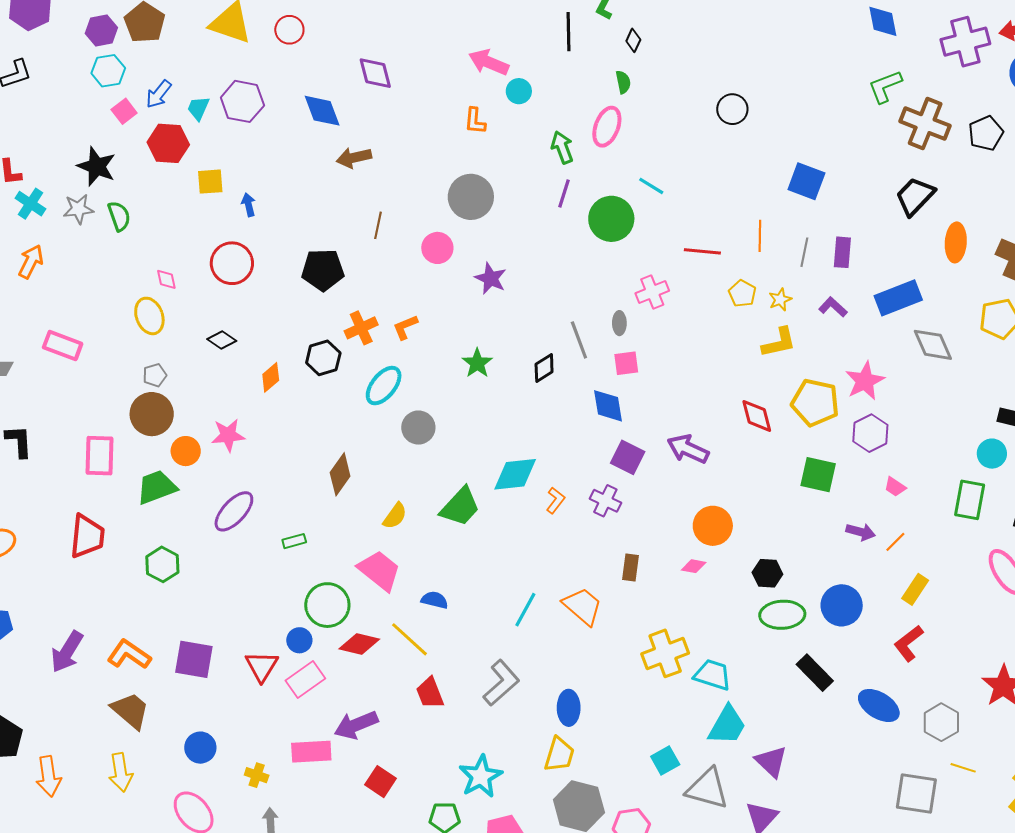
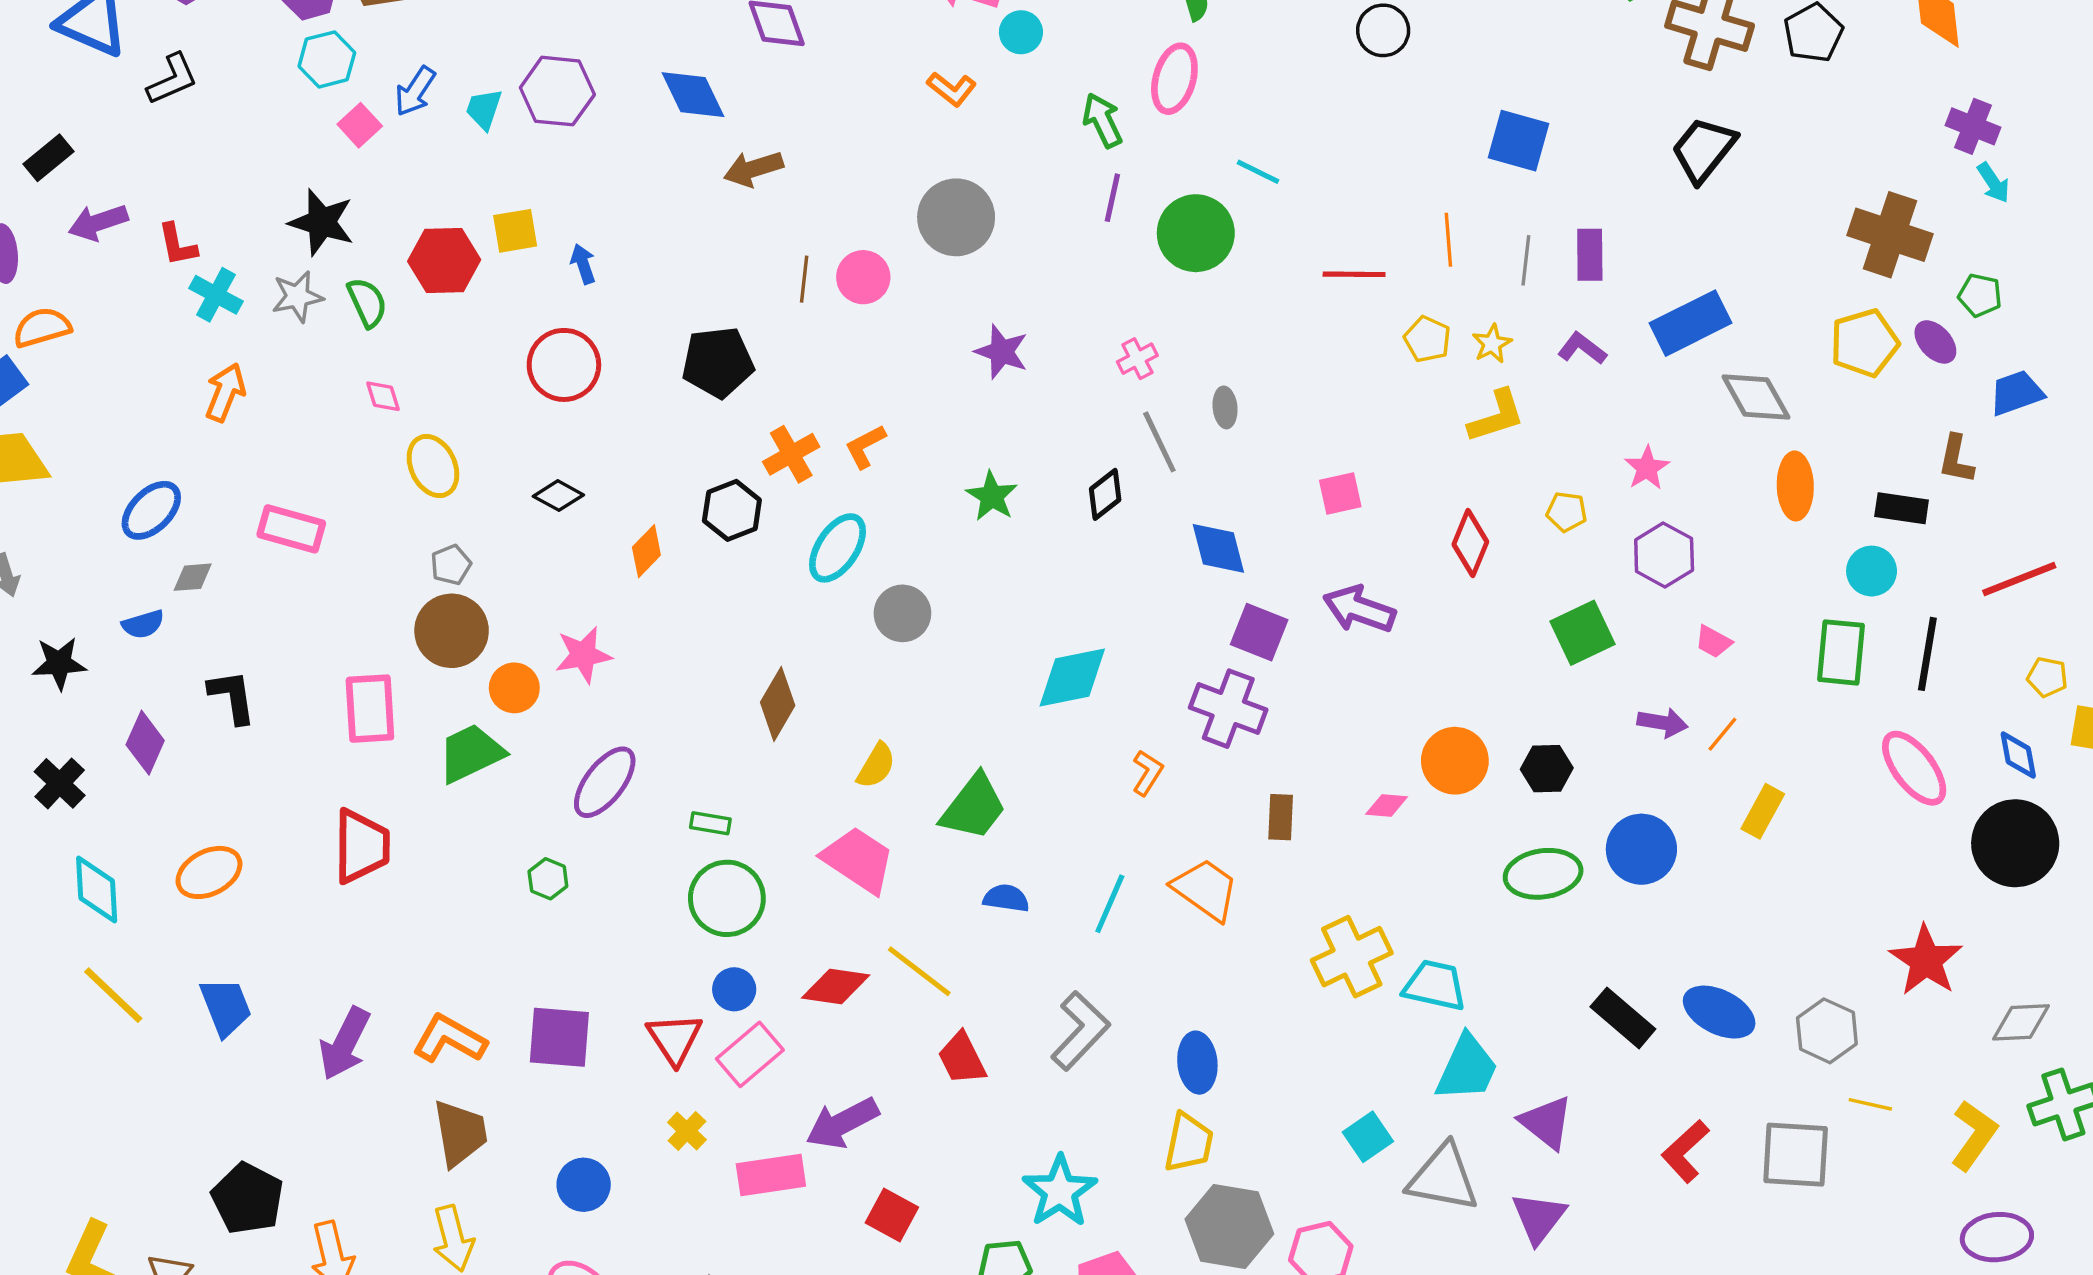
orange L-shape: (475, 121) -> (952, 89), turned -52
red hexagon: (168, 143) -> (444, 261), moved
orange ellipse: (956, 242) -> (1795, 486), moved
pink circle: (437, 248) -> (863, 277), moved
pink diamond: (166, 279) -> (383, 396), moved
pink cross: (652, 292) -> (1137, 359), moved, size x0.7
pink square: (626, 363) -> (1340, 493), moved
pink star: (865, 381) -> (1647, 468), size x0.7
yellow pentagon: (815, 403) -> (1567, 512), size x0.5
red diamond: (757, 416) -> (1470, 543), turned 42
green square: (818, 475) -> (1582, 633), turned -33
orange L-shape: (555, 500) -> (1148, 773), moved
purple cross: (605, 501) -> (1228, 709), size x1.4
green trapezoid: (460, 507) -> (974, 807), moved
orange circle: (713, 526) -> (1455, 761), moved
green rectangle: (294, 541) -> (710, 823), turned 30
green hexagon: (162, 564) -> (548, 879), moved, size x0.7
black hexagon: (767, 573) -> (1547, 769), moved
blue semicircle: (435, 600) -> (1006, 898), moved
green circle: (327, 605) -> (727, 898), moved
red L-shape: (909, 643) -> (1685, 1151), moved
black rectangle: (815, 673) -> (1623, 1018), moved
brown trapezoid: (130, 711) -> (460, 1133), turned 45
yellow cross: (257, 775) -> (687, 1131), moved, turned 30

